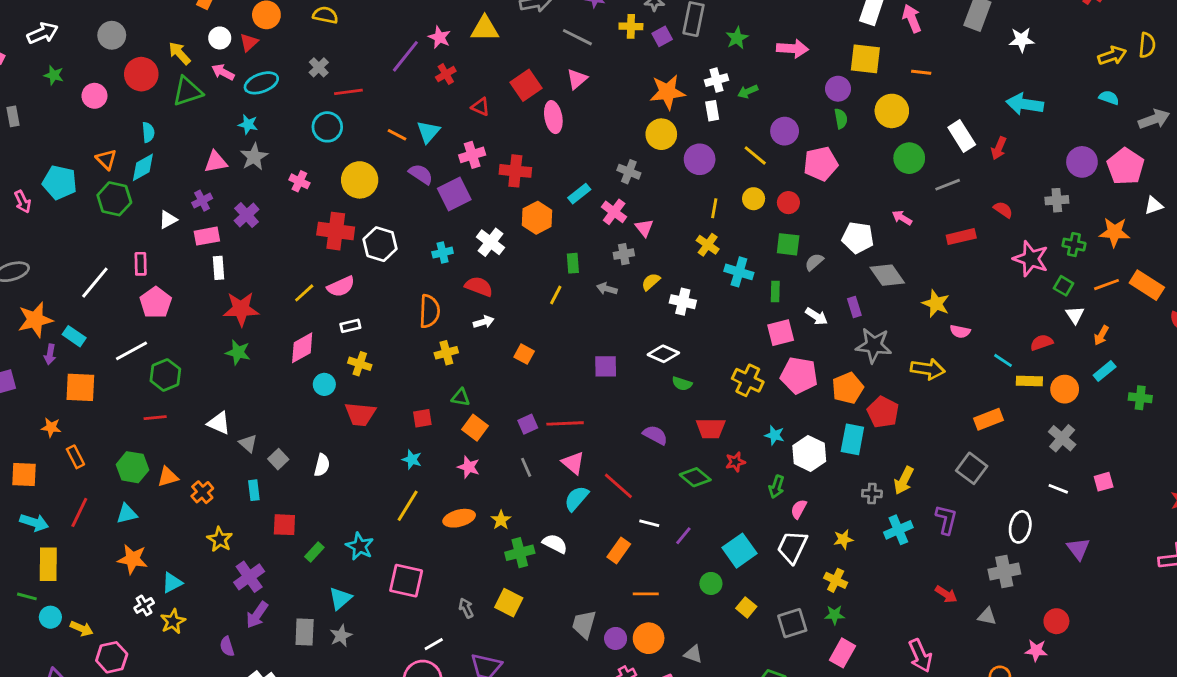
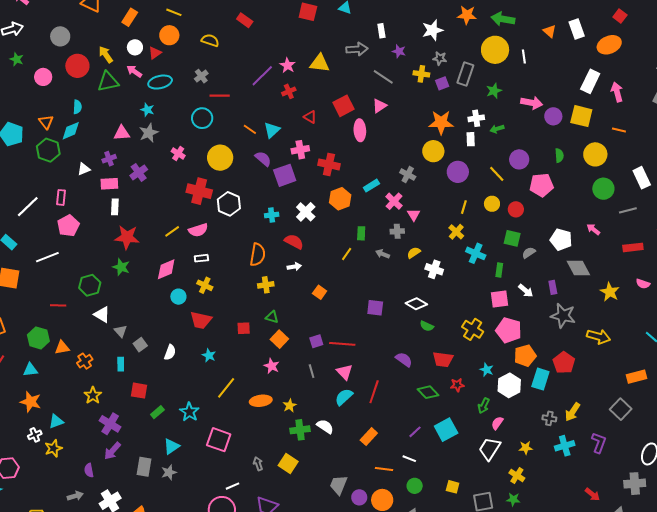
purple circle: (838, 89) -> (553, 116), moved
pink semicircle: (960, 331) -> (643, 284), moved
green hexagon: (165, 375) -> (90, 285), moved
orange pentagon: (848, 388) -> (525, 356), moved
cyan star: (412, 459) -> (209, 355), moved
red line: (618, 486) -> (374, 392), turned 60
white line: (649, 523) -> (409, 459), moved
cyan square: (739, 551) -> (446, 430), moved
purple cross: (249, 577) -> (110, 424), turned -30
green circle: (711, 583) -> (415, 486), moved
yellow square: (746, 607) -> (453, 487), turned -32

